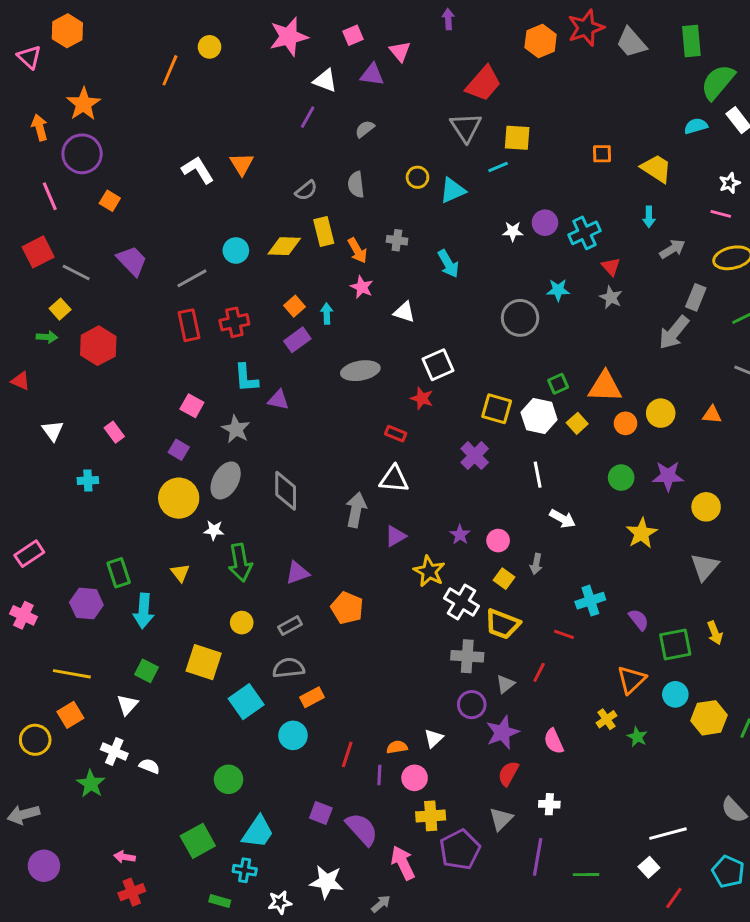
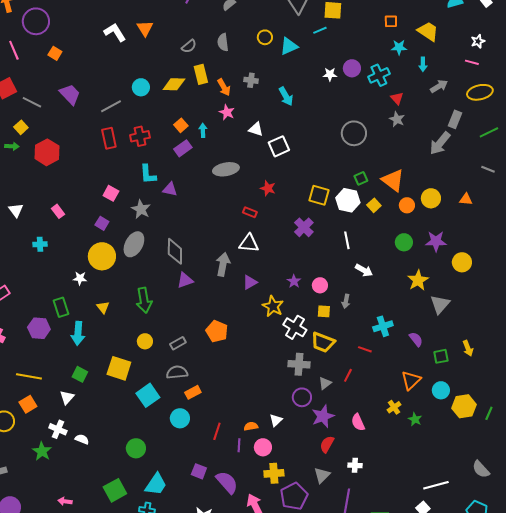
cyan star: (558, 290) -> (399, 47), moved
gray circle: (520, 318) -> (354, 133), moved
white square: (438, 365) -> (279, 146), moved
orange triangle: (605, 387) -> (393, 180), turned 35
white star: (214, 530) -> (80, 278), moved
gray triangle: (705, 567) -> (440, 304), moved
purple triangle: (297, 573) -> (185, 280), moved
yellow square: (504, 579) -> (324, 311), turned -32
green square: (675, 645) -> (441, 356), size x0.7

